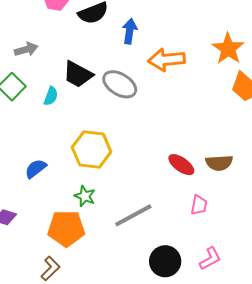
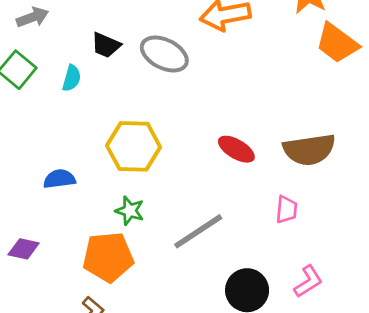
black trapezoid: (78, 74) -> (106, 45), size x0.7
brown semicircle: (219, 163) -> (309, 150), size x1.4
red ellipse: (181, 165) -> (236, 149), moved
blue semicircle: (36, 169) -> (59, 179), turned 35

